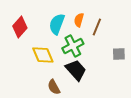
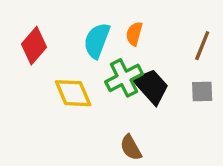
brown line: (97, 27) -> (202, 46), moved
black trapezoid: (76, 70) -> (151, 86), moved
brown semicircle: (54, 87) -> (131, 148), moved

